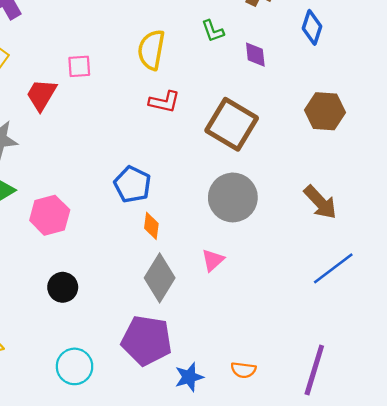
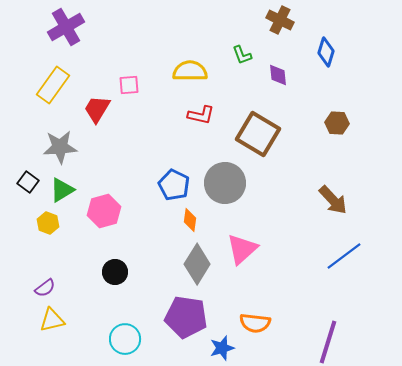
yellow semicircle: (151, 50) -> (190, 71), turned 80
brown hexagon: (325, 111) -> (337, 123), size x0.7
gray circle: (233, 197) -> (225, 183), moved
pink triangle: (213, 260) -> (242, 249), size x1.6
orange semicircle: (243, 370) -> (255, 323), moved, size x1.4

